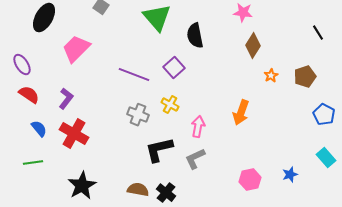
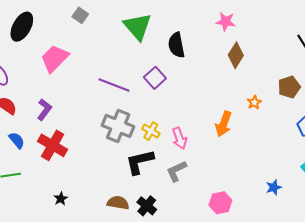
orange star: (271, 76) -> (254, 102), moved
yellow cross: (170, 105) -> (151, 131), moved
gray cross: (138, 115) -> (118, 126), size x1.4
pink arrow: (198, 127) -> (180, 138), turned 150
pink hexagon: (250, 180) -> (220, 203), moved
black star: (82, 186) -> (61, 199), size x0.5

